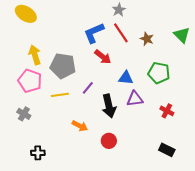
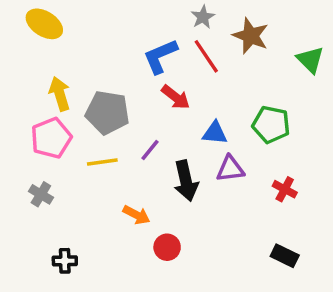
brown star: (147, 39) -> (251, 36), moved, size x1.5
pink pentagon: (30, 81) -> (51, 138), turned 30
red circle: (109, 141) -> (167, 247), moved

